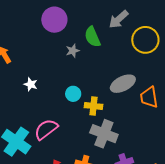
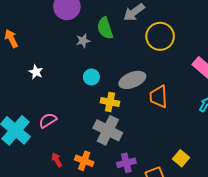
cyan circle: (73, 94) -> (91, 77), moved
yellow cross: (94, 106) -> (110, 102), moved
pink semicircle: (46, 129) -> (48, 120), size x0.7

